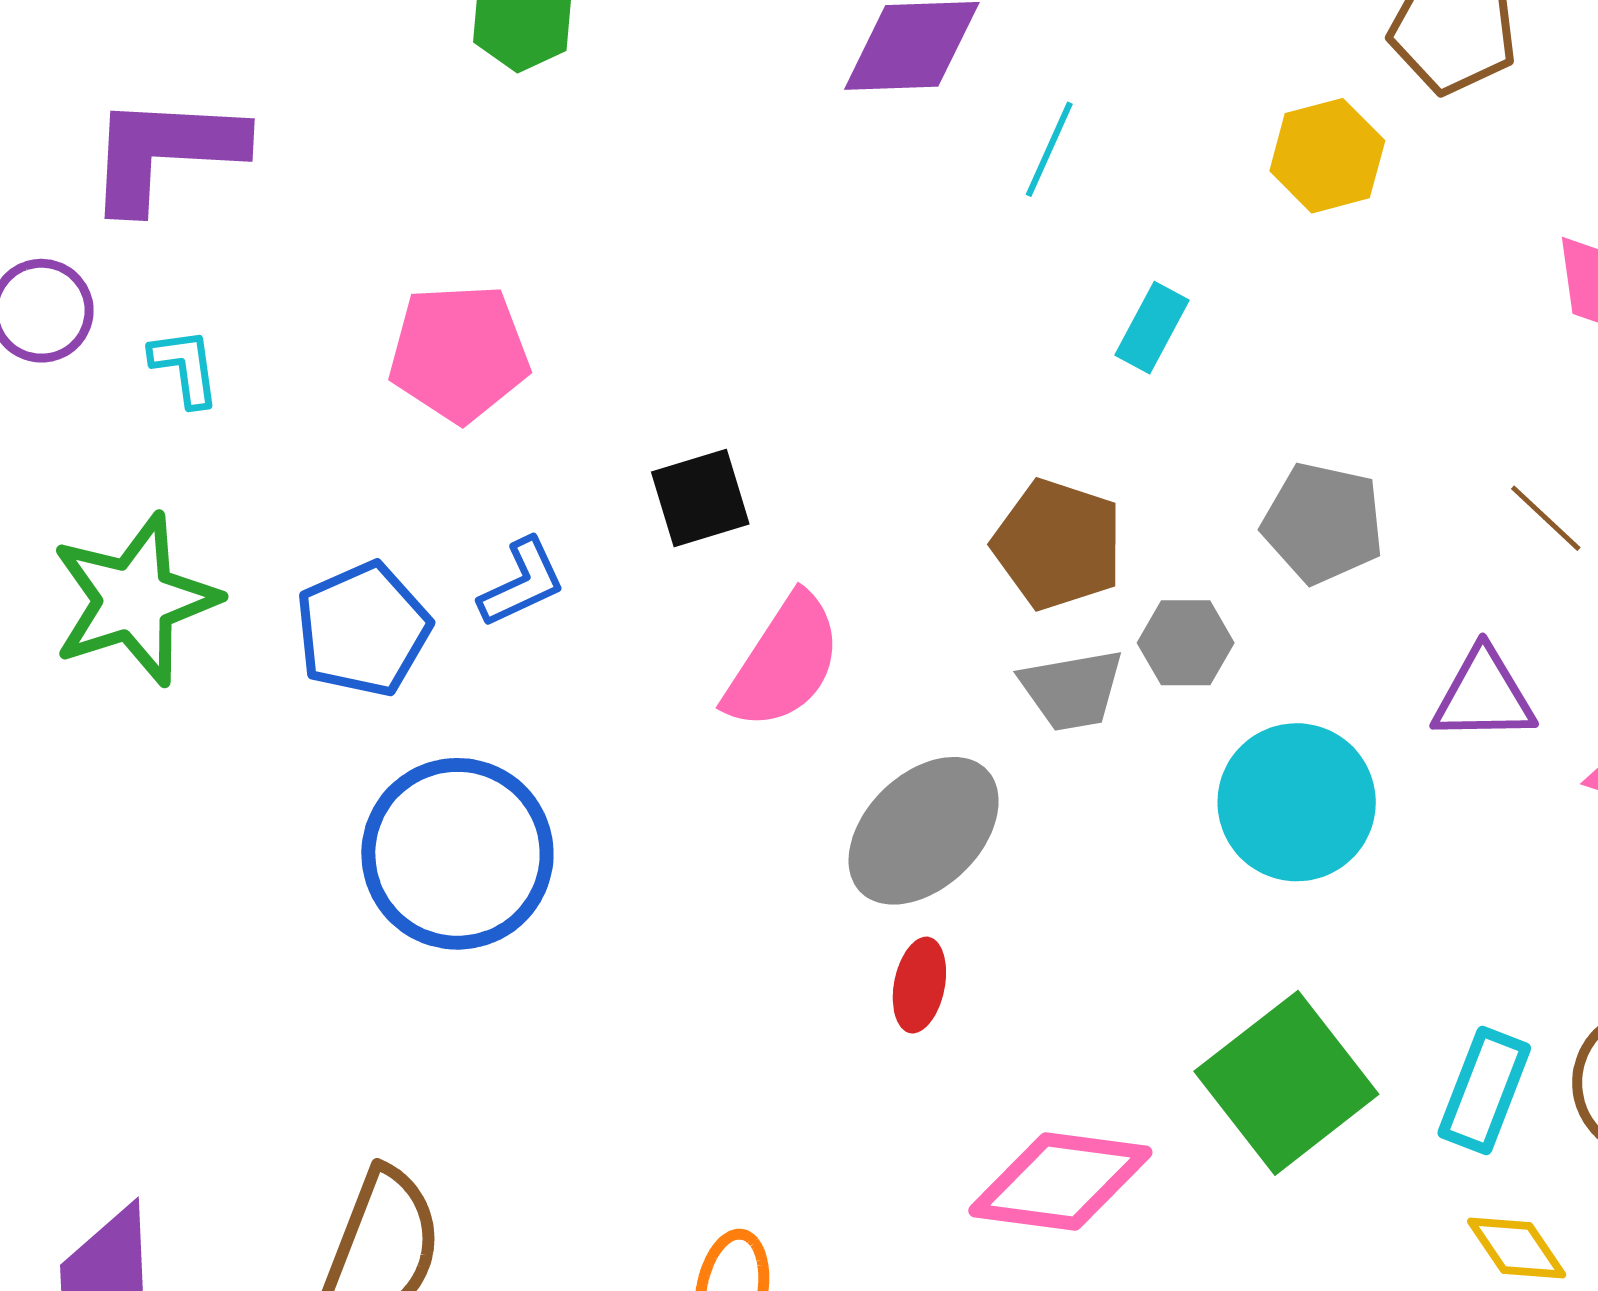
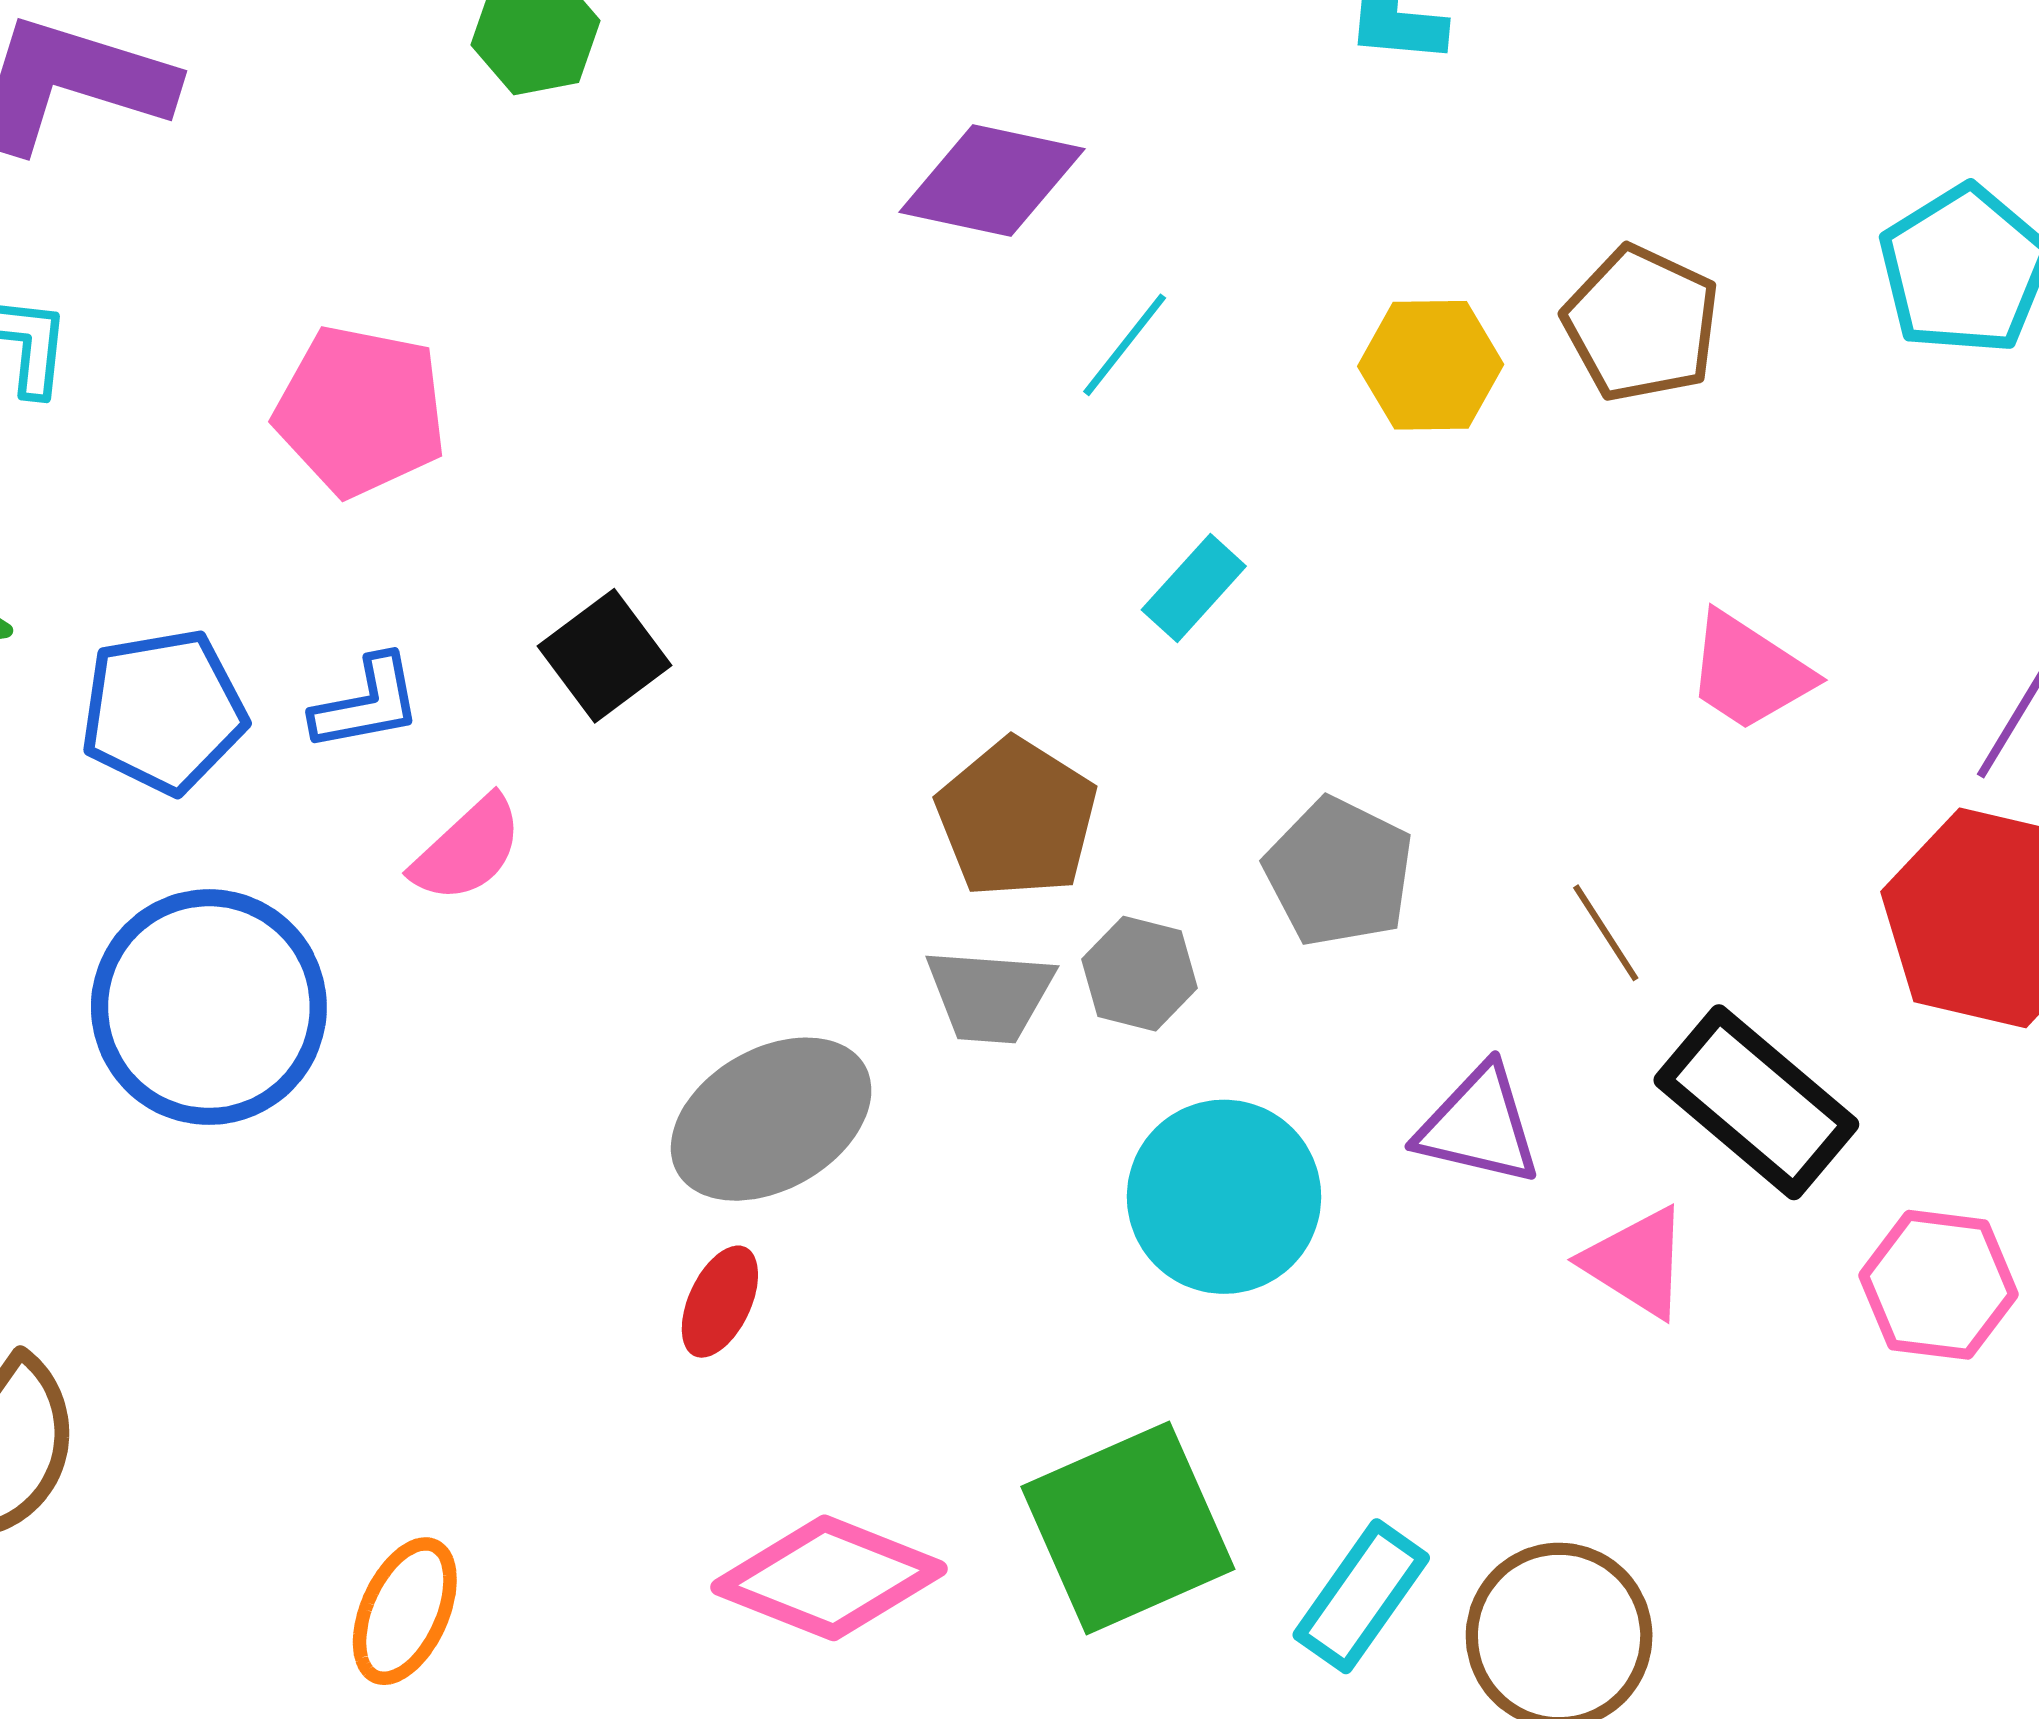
yellow hexagon: (1327, 156) -> (1431, 365), moved
black square: (700, 498) -> (605, 656), turned -34
pink semicircle: (784, 662) -> (467, 849), moved, size x0.7

